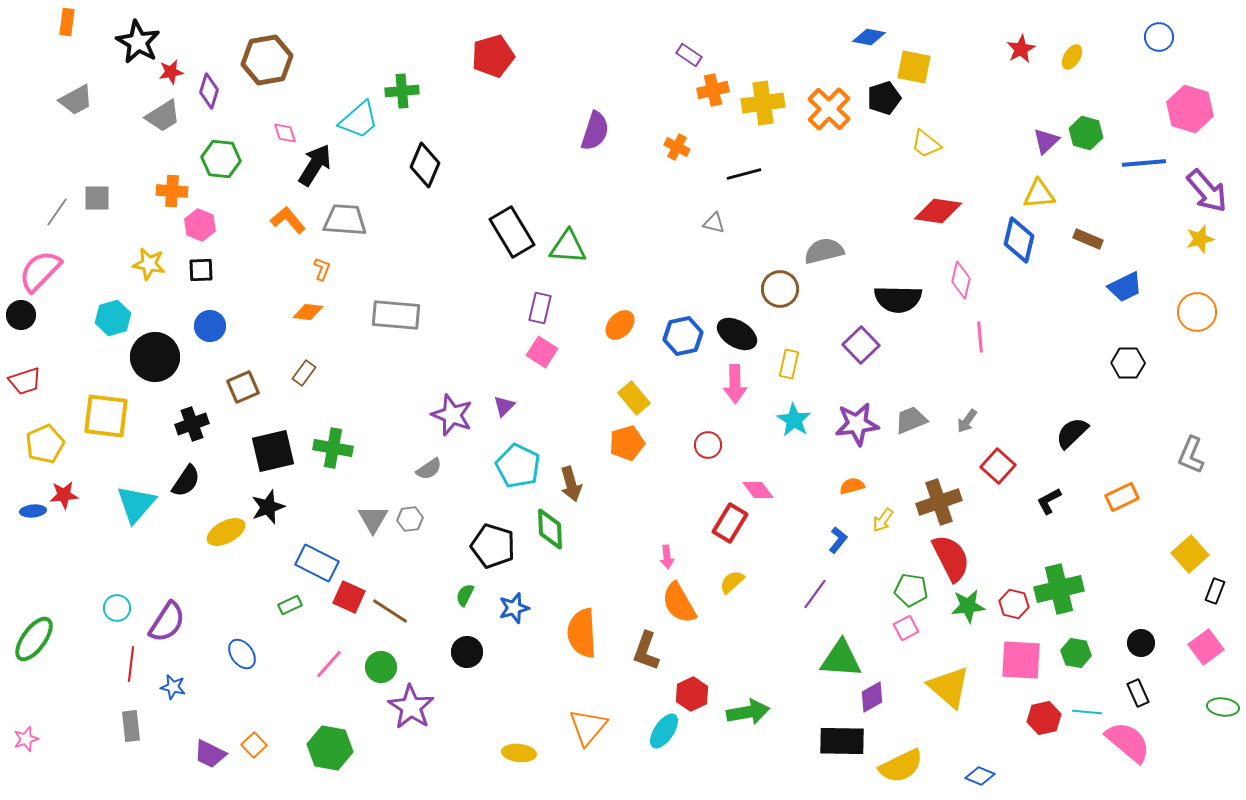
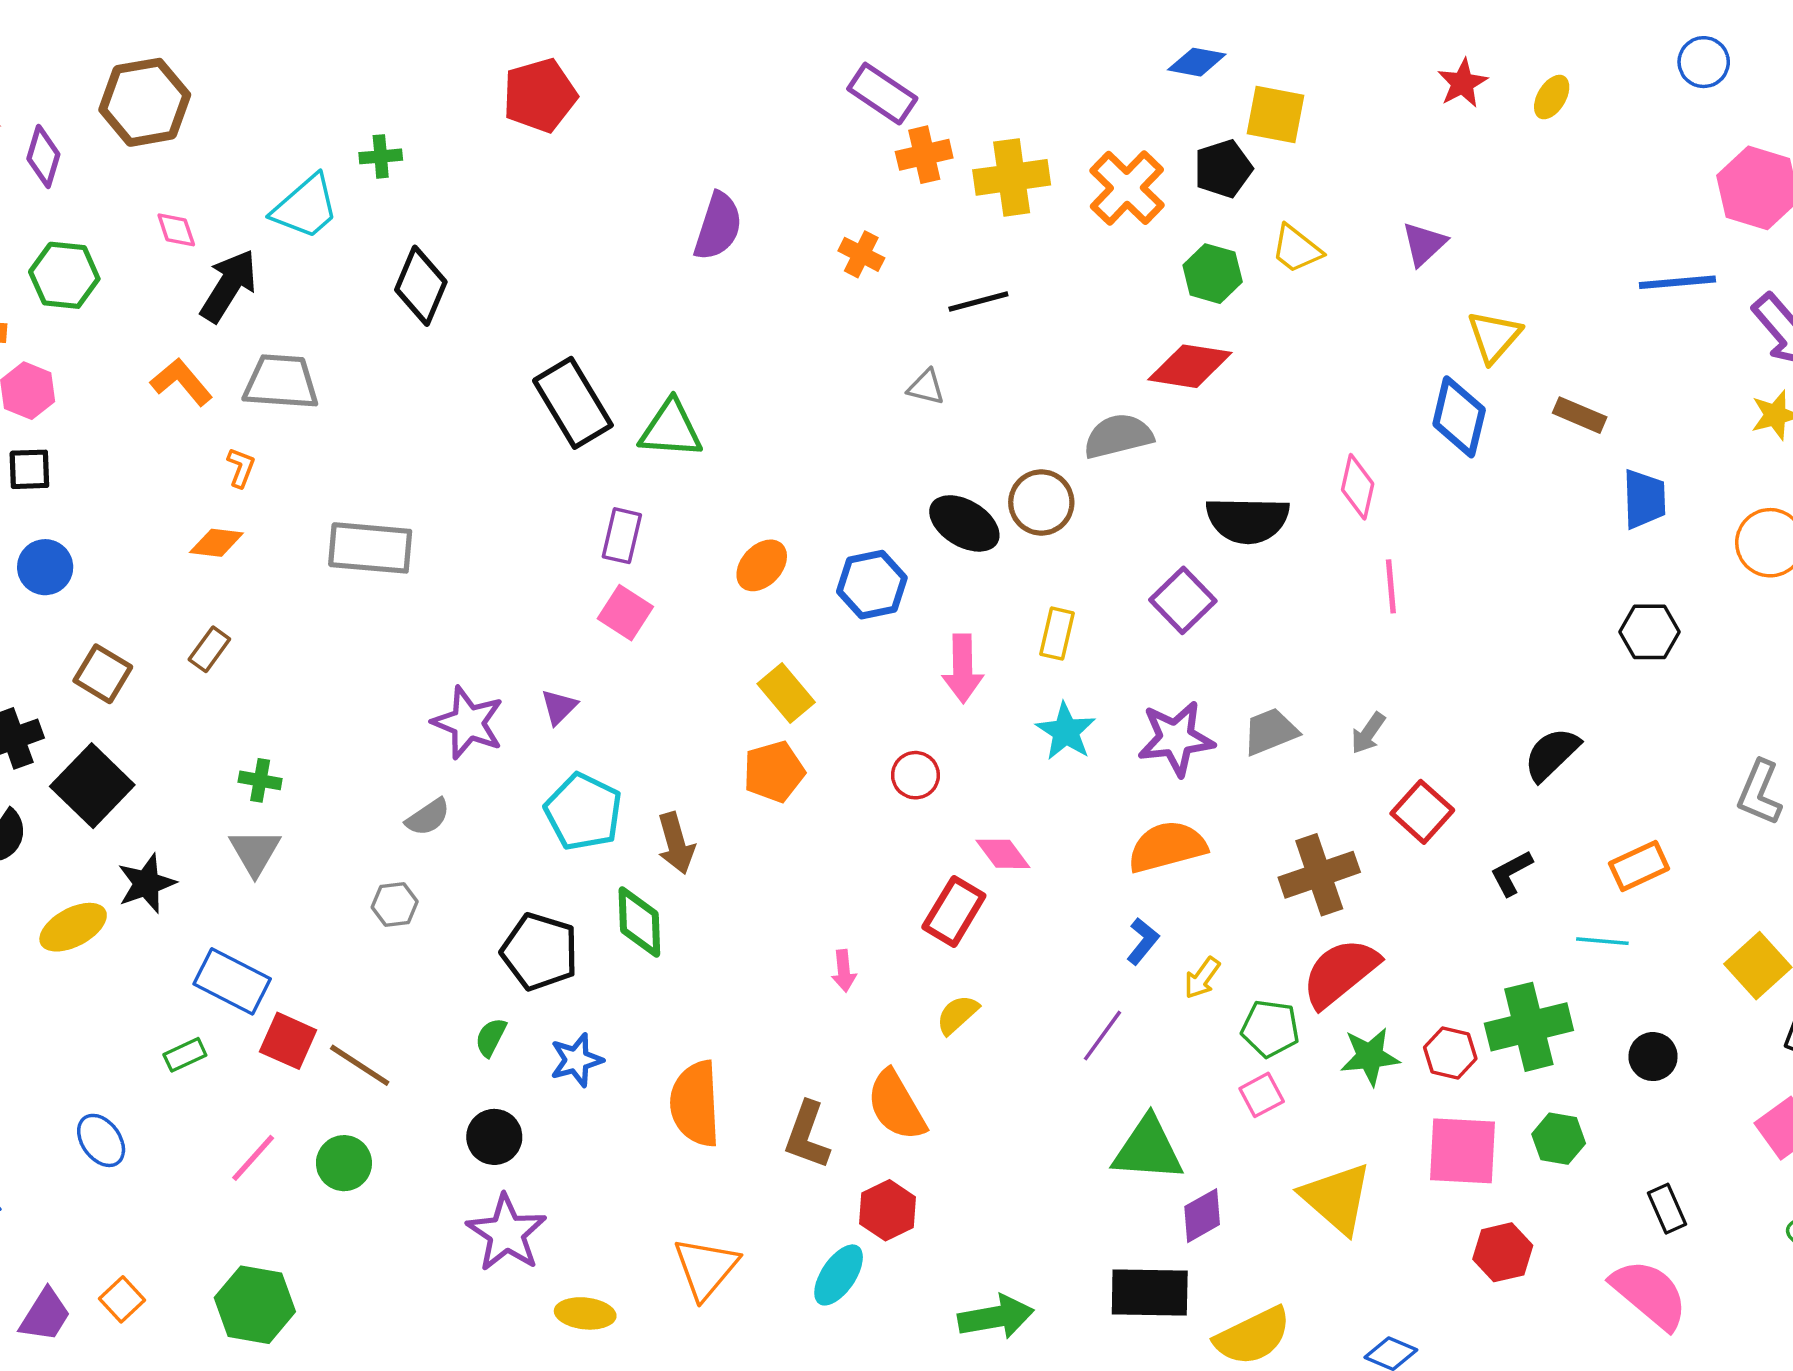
purple rectangle: (689, 55) -> (882, 94), size x1.5
green cross: (402, 91) -> (381, 156), size x0.7
green hexagon: (1086, 133) -> (1213, 274), moved
purple triangle: (1046, 141) -> (1424, 244), moved
yellow triangle: (1039, 194) -> (1494, 336), turned -44
red diamond: (938, 211) -> (1190, 366), moved
blue trapezoid: (1125, 287) -> (1644, 499), turned -66
black ellipse: (737, 334) -> (964, 523), moved
brown square: (243, 387) -> (103, 674), turned -36
green cross: (333, 448) -> (260, 780), size x0.6
black square: (273, 451) -> (92, 786), moved, turned -33
orange semicircle: (852, 486) -> (1167, 847), size x1.8
gray triangle: (373, 519) -> (255, 852), moved
yellow arrow: (883, 520) -> (1202, 978), moved
red semicircle: (951, 558) -> (1340, 973), turned -102
orange semicircle: (679, 603) -> (896, 1105), moved
black circle: (1141, 643) -> (1653, 1057), moved
purple star: (411, 707) -> (507, 1233), moved
green arrow: (748, 712) -> (996, 1317), moved
cyan line: (1087, 712) -> (1602, 941), moved
purple trapezoid: (210, 754) -> (45, 1315), turned -84

